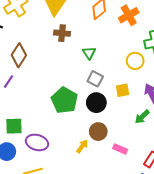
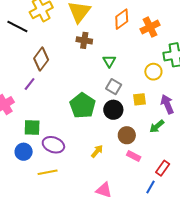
brown circle: (98, 132) -> (127, 135), moved

